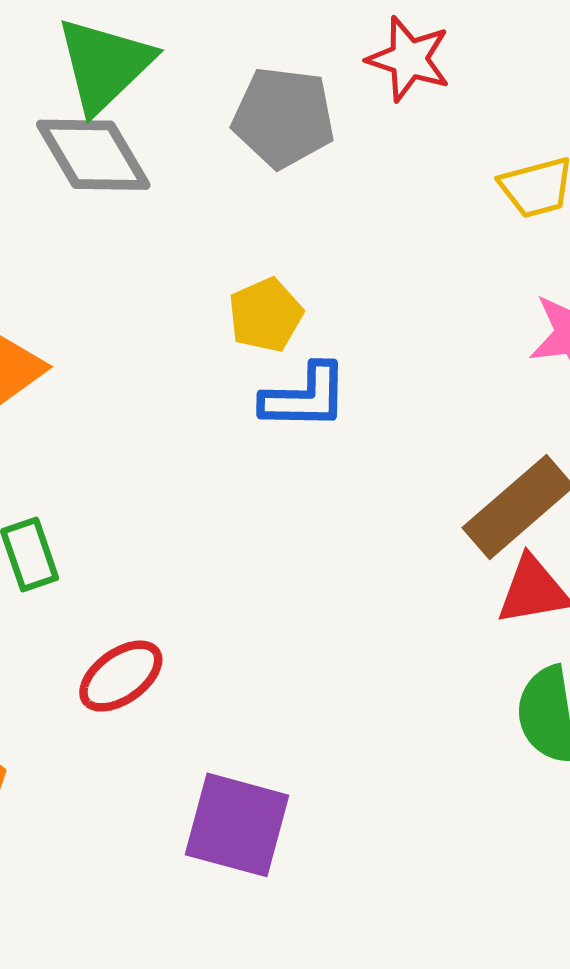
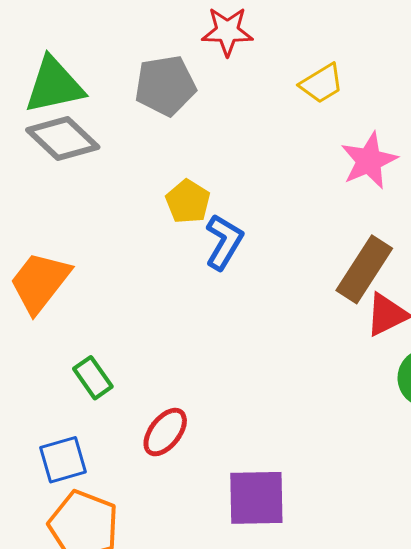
green triangle: (104, 65) -> (54, 85), turned 48
blue L-shape: (305, 397) -> (224, 242), turned -44

